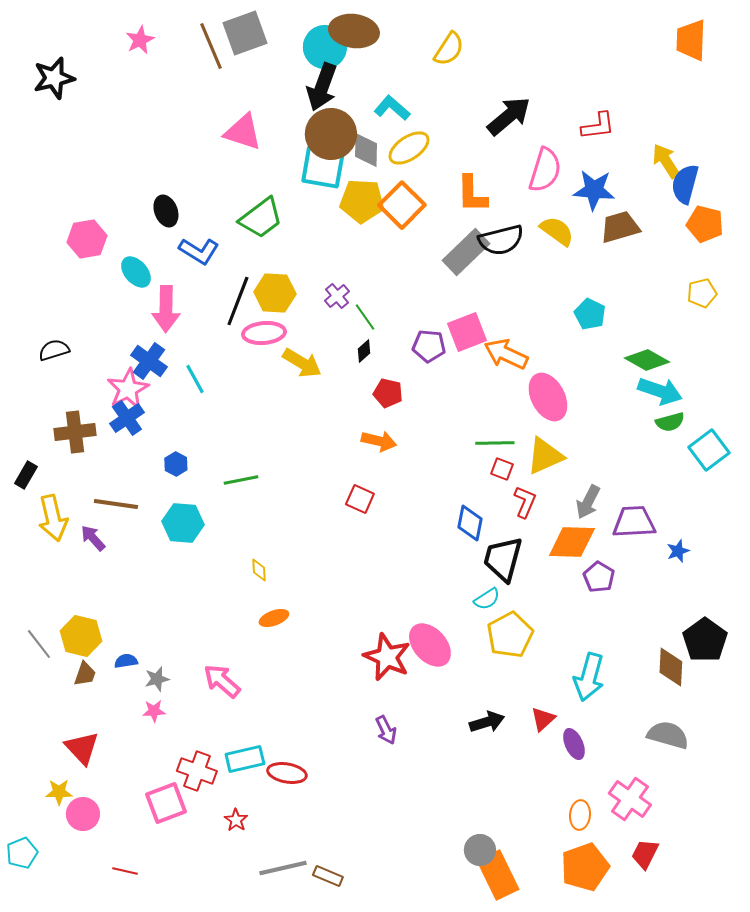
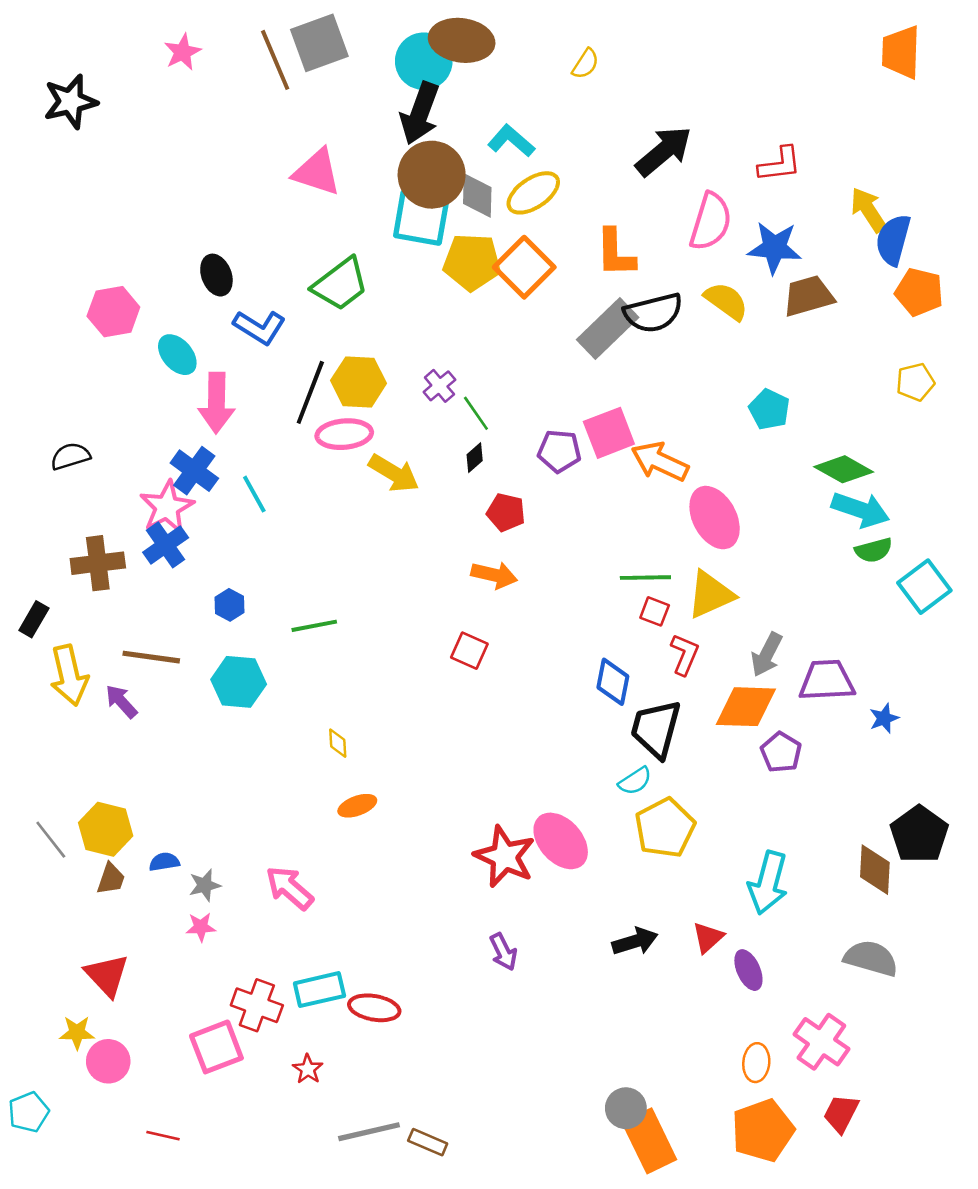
yellow semicircle: (449, 49) -> (585, 64), size x0.7

